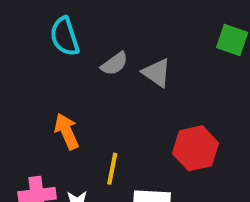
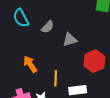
gray triangle: (157, 73) -> (70, 40), moved, turned -42

